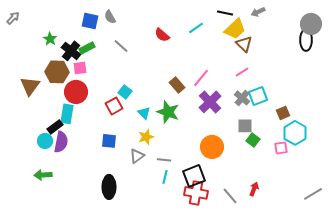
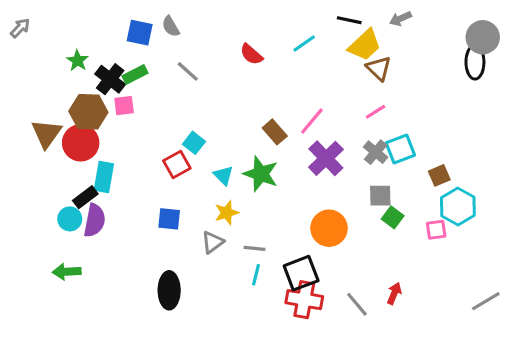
red circle: (76, 92) -> (81, 143), moved

